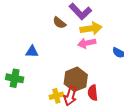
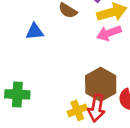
blue triangle: (32, 52) -> (35, 32), moved

